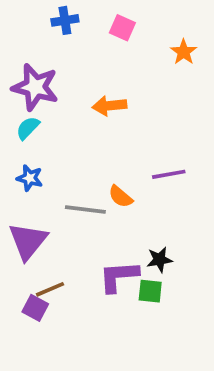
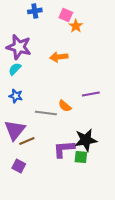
orange star: (184, 52) -> (76, 26), moved
black star: (159, 260) -> (86, 140), size x1.6
brown line: (50, 289) -> (27, 141), moved

